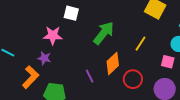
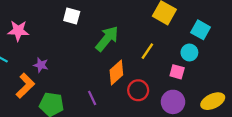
pink star: (53, 35) -> (18, 31), moved
purple line: (90, 76) -> (92, 98), moved

